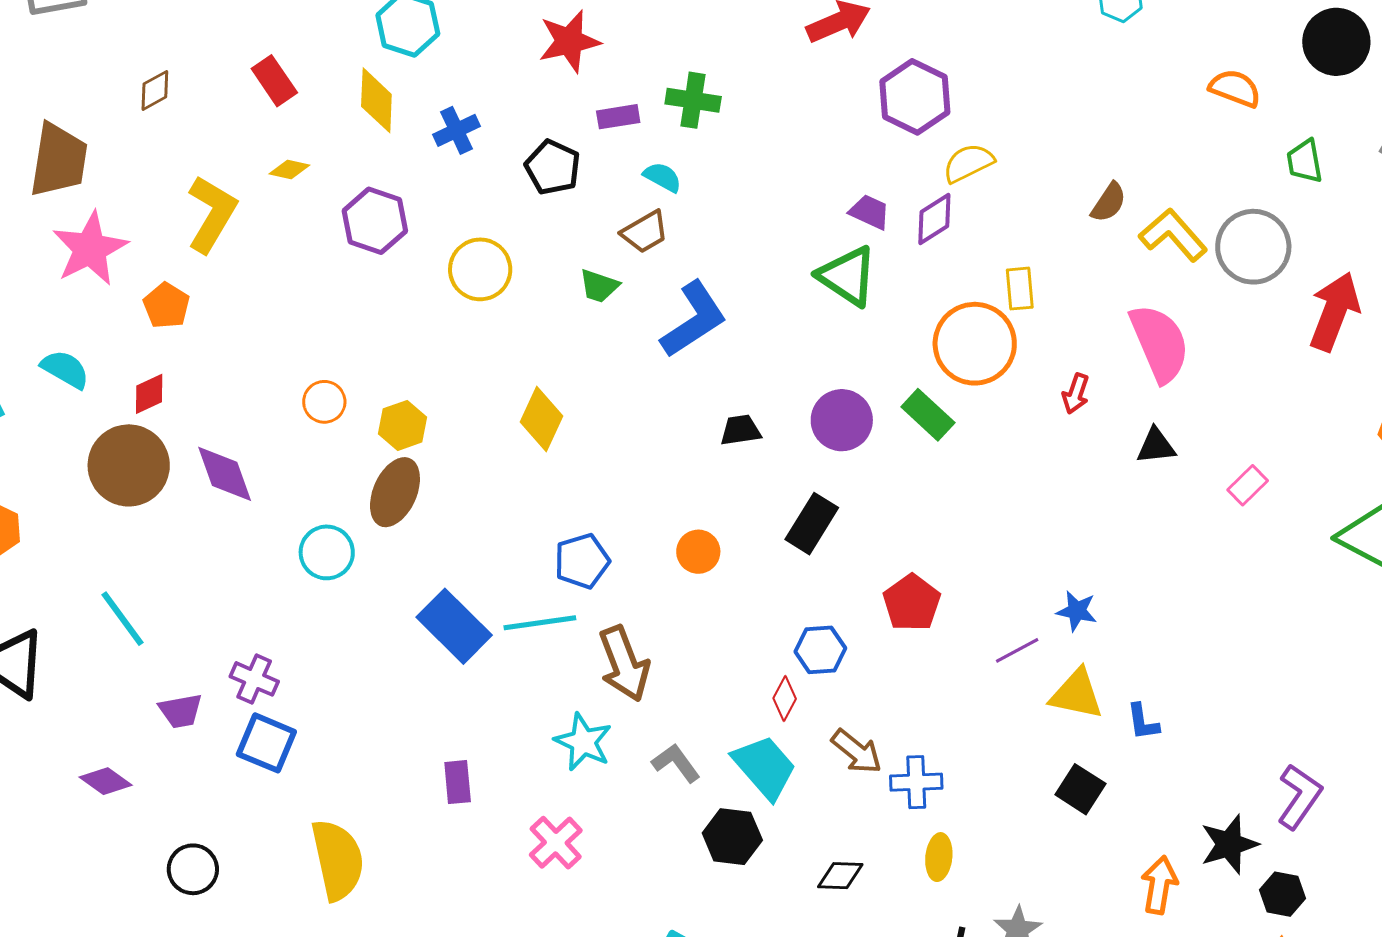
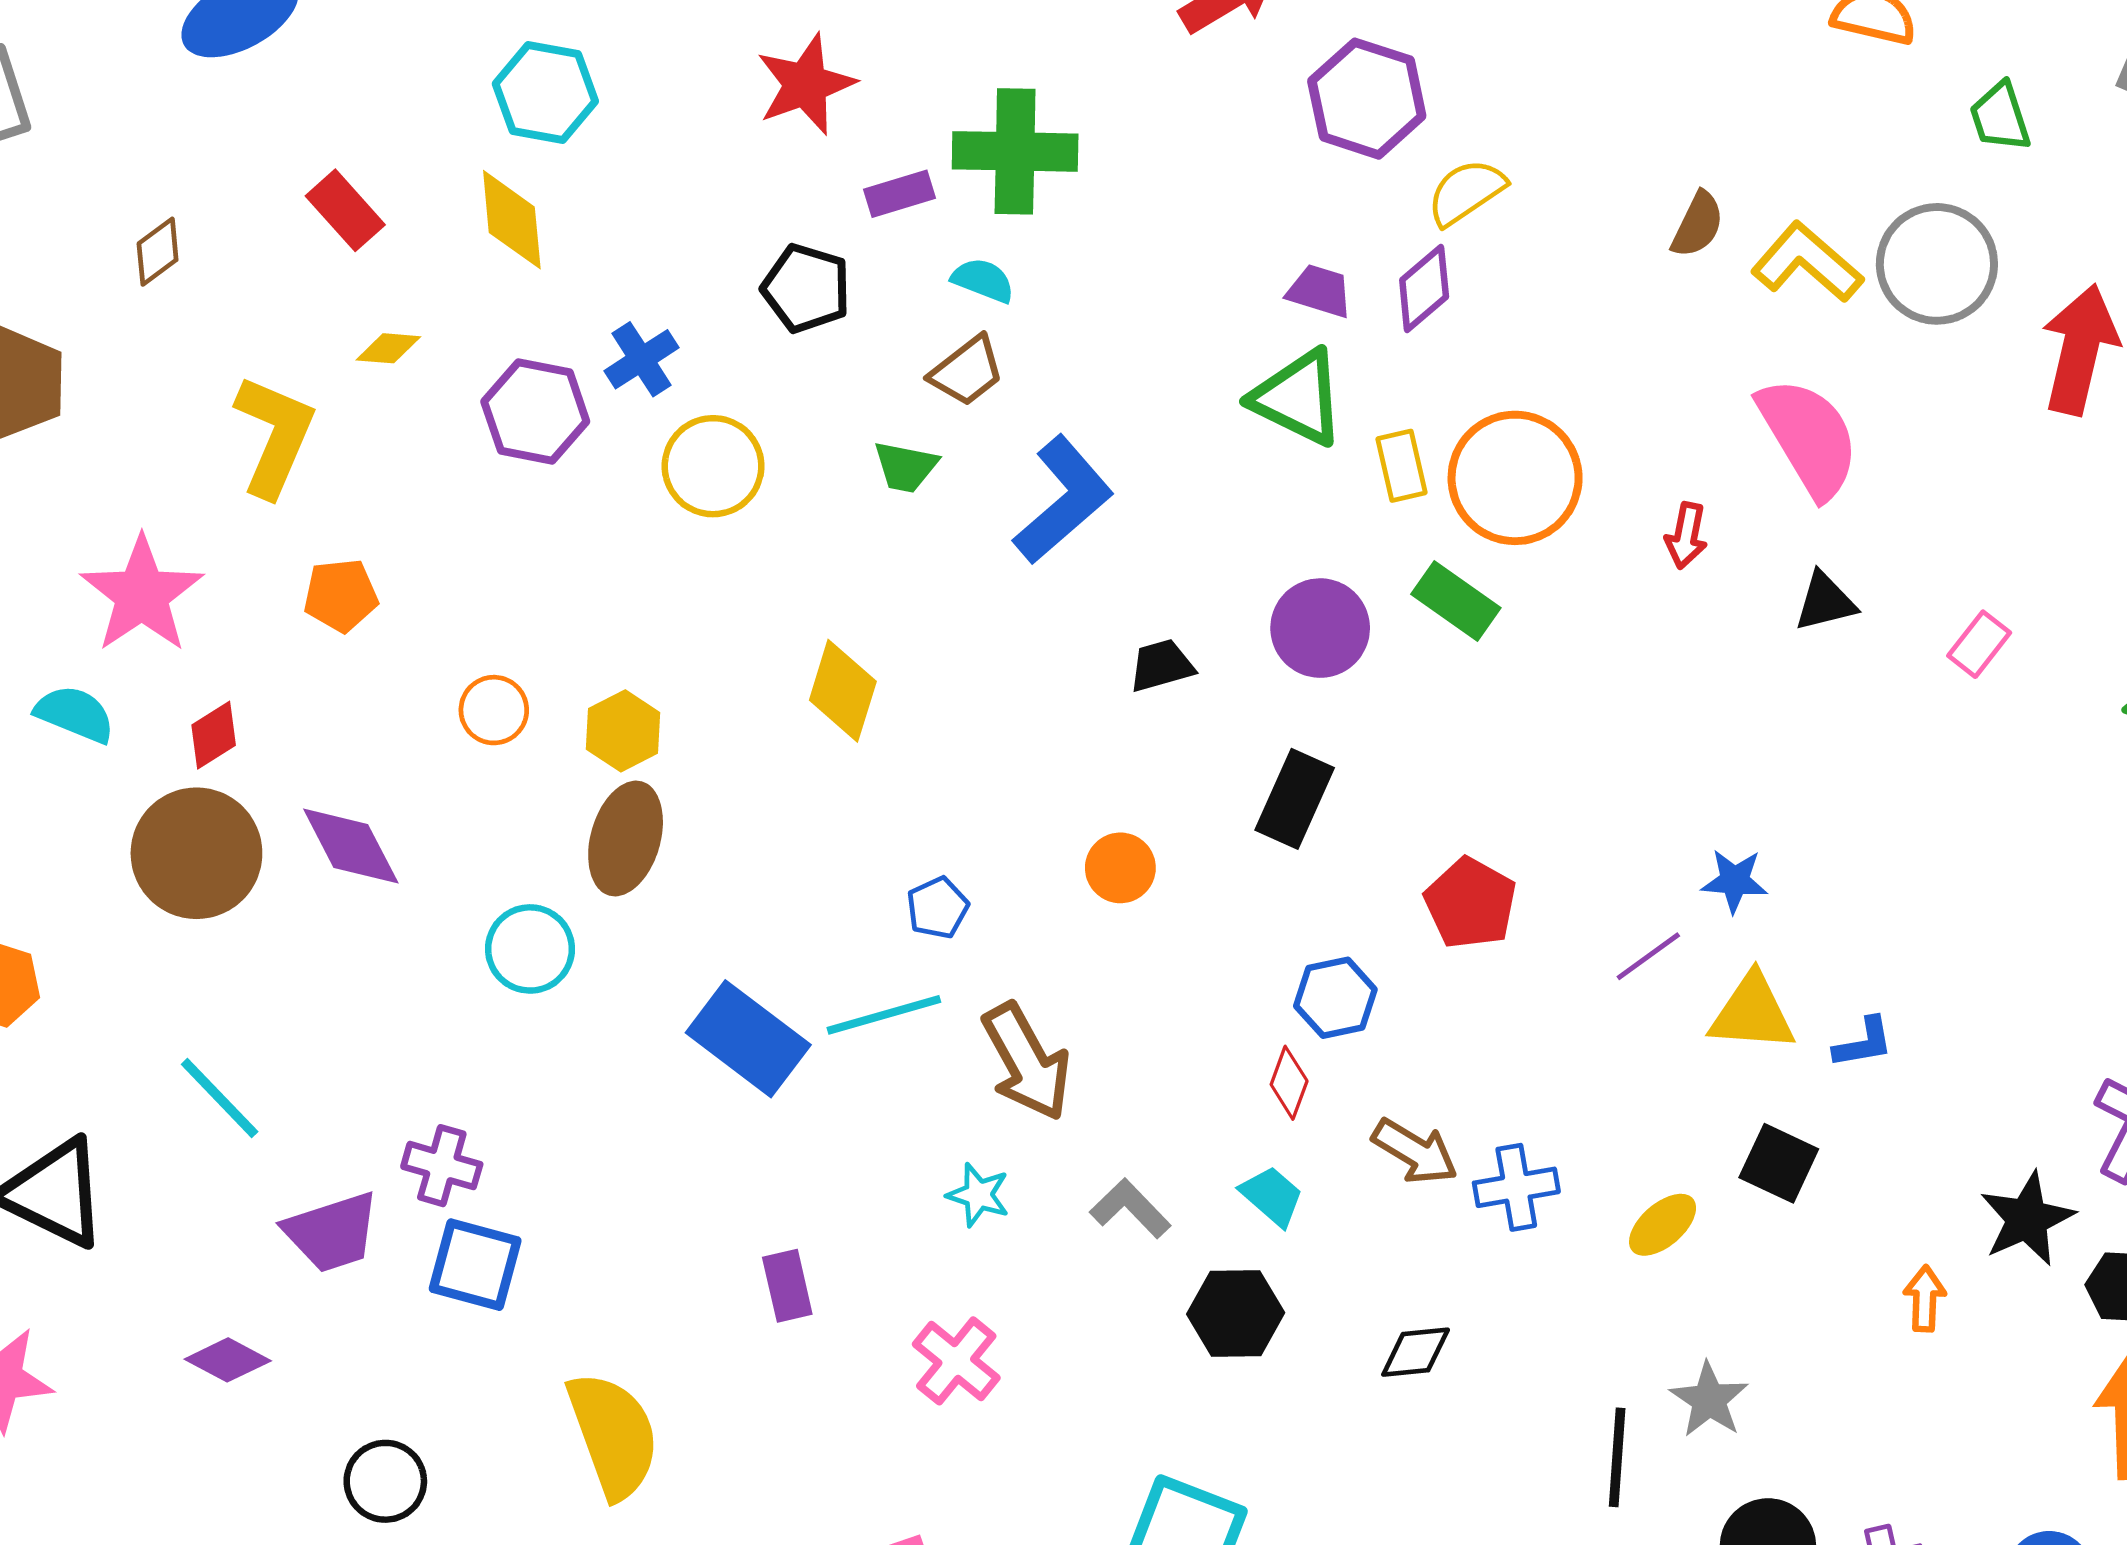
green cross: (693, 100) -> (1015, 151), size x1.4
blue cross: (456, 130) -> (642, 359), moved
pink star: (90, 249) -> (142, 594), moved
yellow rectangle: (1020, 289) -> (1402, 466), moved
orange pentagon: (166, 306) -> (341, 595), moved, turned -30
blue pentagon: (582, 561) -> (938, 908), size x0.7
purple trapezoid: (181, 711) -> (332, 1232), size x1.4
blue L-shape: (1143, 722) -> (1863, 1043), turned -84
cyan star: (583, 742) -> (978, 1195), size x0.7
cyan trapezoid: (765, 767) -> (1272, 1196), size x0.6
yellow ellipse: (939, 857) -> (1663, 1225), moved, turned 51
orange arrow: (1159, 885) -> (1925, 1299), size x0.7

